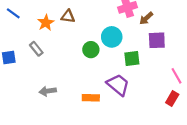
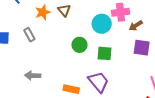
brown triangle: (68, 16) -> (64, 10), turned 32
cyan circle: (112, 37) -> (102, 24), moved
green square: (132, 59) -> (105, 53), moved

